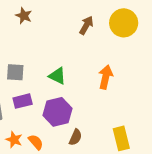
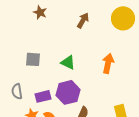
brown arrow: (86, 25) -> (83, 20), moved
purple rectangle: (23, 101) -> (43, 96), moved

